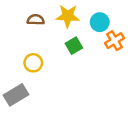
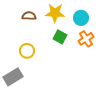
orange cross: (114, 41) -> (86, 39), moved
green square: (74, 46) -> (60, 37), turned -32

